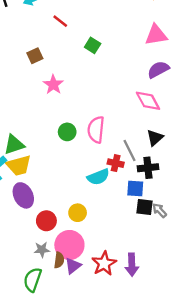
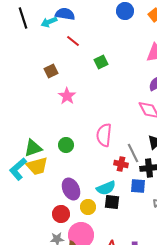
green square: (93, 45) -> (101, 62), turned 32
green circle: (67, 132) -> (66, 145), moved
cyan semicircle: (98, 177) -> (106, 188), moved
purple ellipse: (23, 195) -> (71, 189), moved
black square: (144, 207) -> (112, 202), moved

